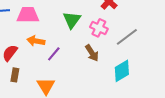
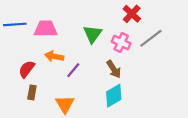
gray line: (127, 37) -> (151, 38), moved
cyan diamond: (122, 71) -> (114, 96), moved

